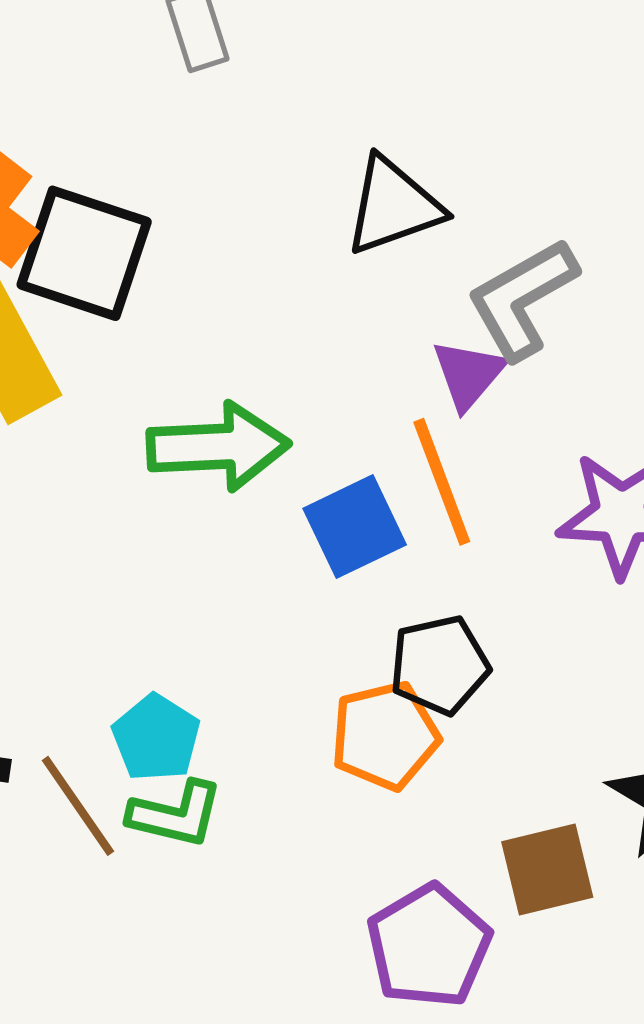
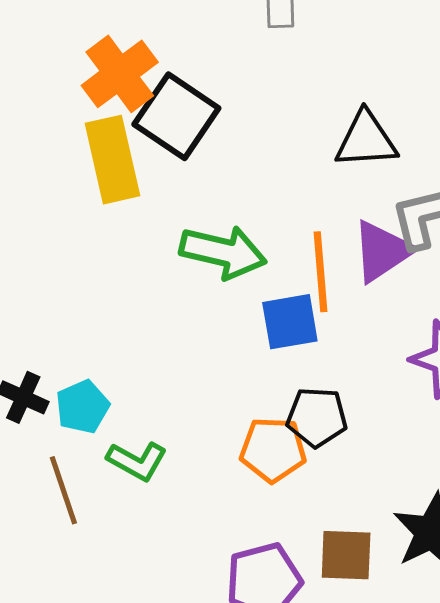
purple triangle: (468, 374) -> (382, 251), size x1.4
orange line: (442, 482) -> (321, 272), moved
cyan pentagon: (156, 738) -> (83, 407), moved
brown line: (78, 806) -> (63, 490), moved

